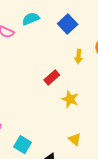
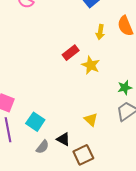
yellow star: (70, 99) -> (91, 65), moved

